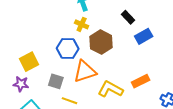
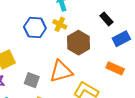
blue hexagon: (68, 48) -> (35, 28), moved
orange rectangle: (141, 81) -> (115, 68), moved, turned 48

